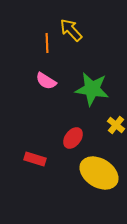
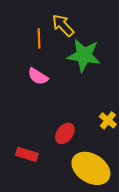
green star: (92, 89) -> (84, 55), moved

